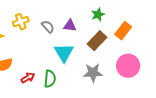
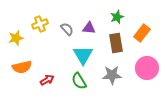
brown rectangle: (97, 41) -> (116, 43), turned -54
green semicircle: (50, 79) -> (79, 81), moved, turned 144

